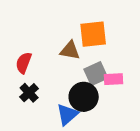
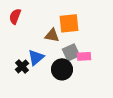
red semicircle: (24, 63) -> (15, 16), moved
blue triangle: (67, 115) -> (36, 57), moved

